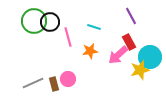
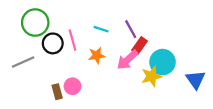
purple line: (131, 16) -> (131, 29), moved
black circle: (50, 22) -> (53, 43), moved
red rectangle: (129, 42) -> (139, 46), turned 63
gray line: (33, 83) -> (23, 62), moved

